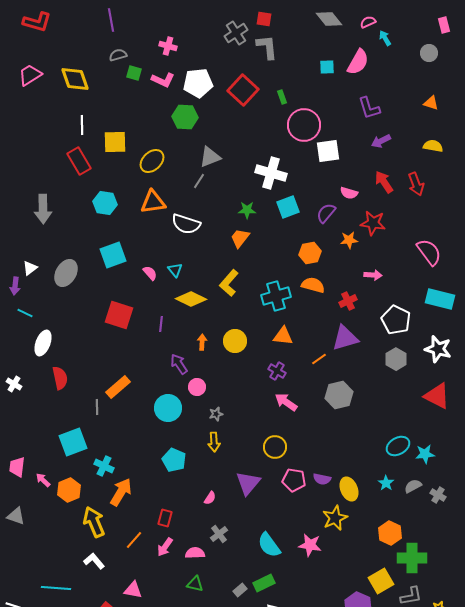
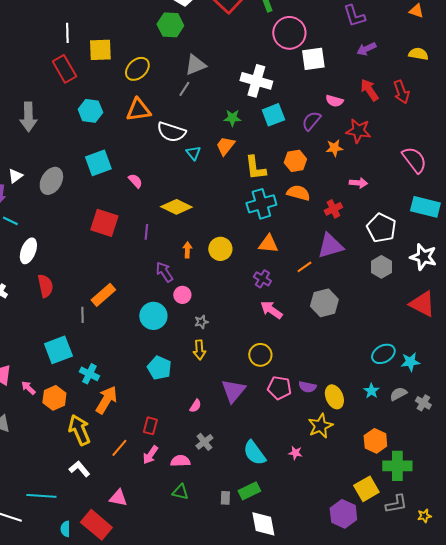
cyan triangle: (175, 270) -> (193, 153), moved
yellow L-shape: (229, 283) -> (255, 168), moved, turned -48
pink star: (310, 545) -> (295, 453), size x0.6
gray rectangle: (240, 590) -> (225, 498), turned -48

